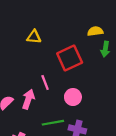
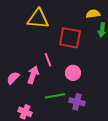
yellow triangle: (34, 37) -> (38, 19), size x1.6
red square: (70, 58) -> (70, 38), turned 35

